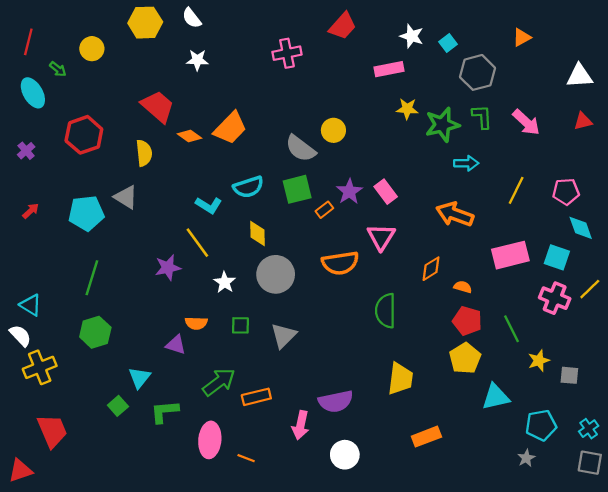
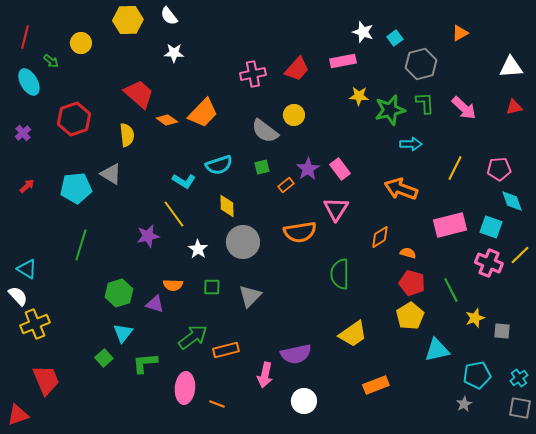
red trapezoid: (343, 26) -> (297, 69), moved
pink cross: (287, 53) -> (253, 74), moved
green square: (297, 189) -> (262, 167), size x0.6
green hexagon: (95, 332) -> (119, 293), moved
yellow trapezoid: (400, 379) -> (353, 334), turned 48

